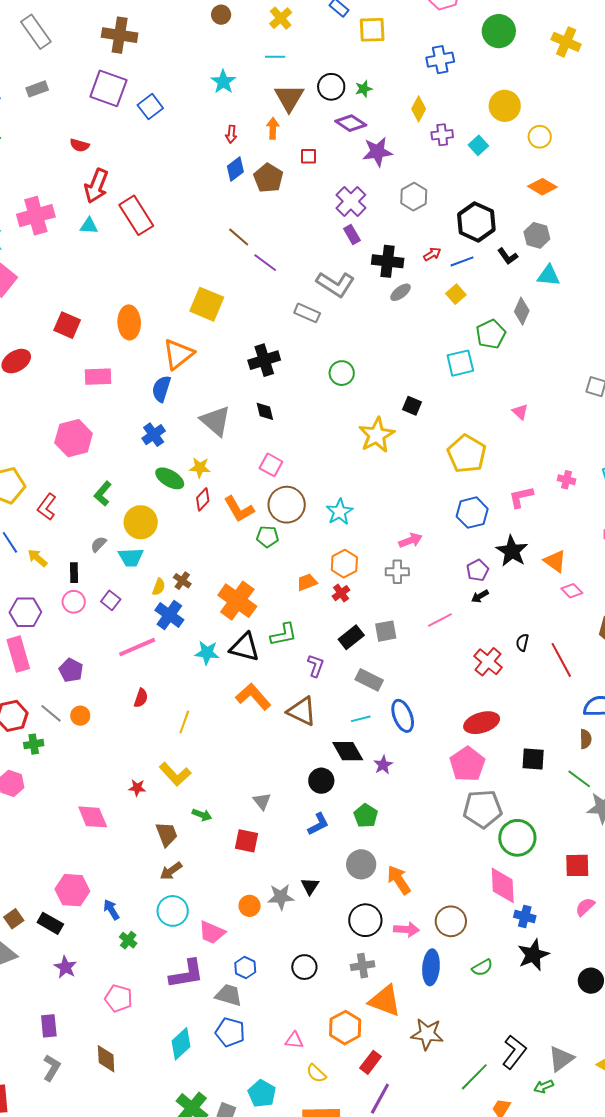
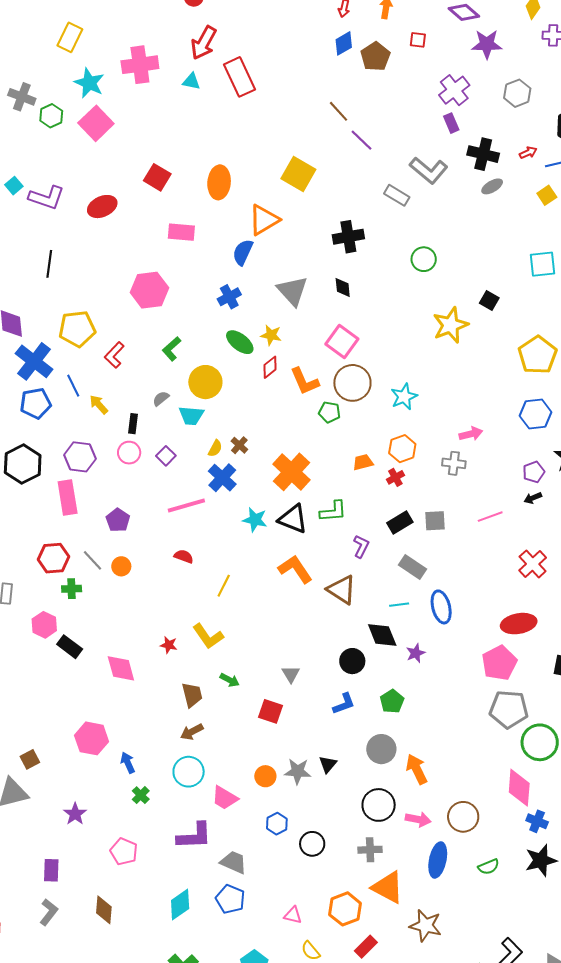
pink square: (271, 465) -> (342, 342), size x1.4
red semicircle: (141, 698) -> (184, 556), turned -96
black rectangle: (50, 923) -> (70, 647), moved
blue hexagon: (245, 967) -> (277, 824), moved

